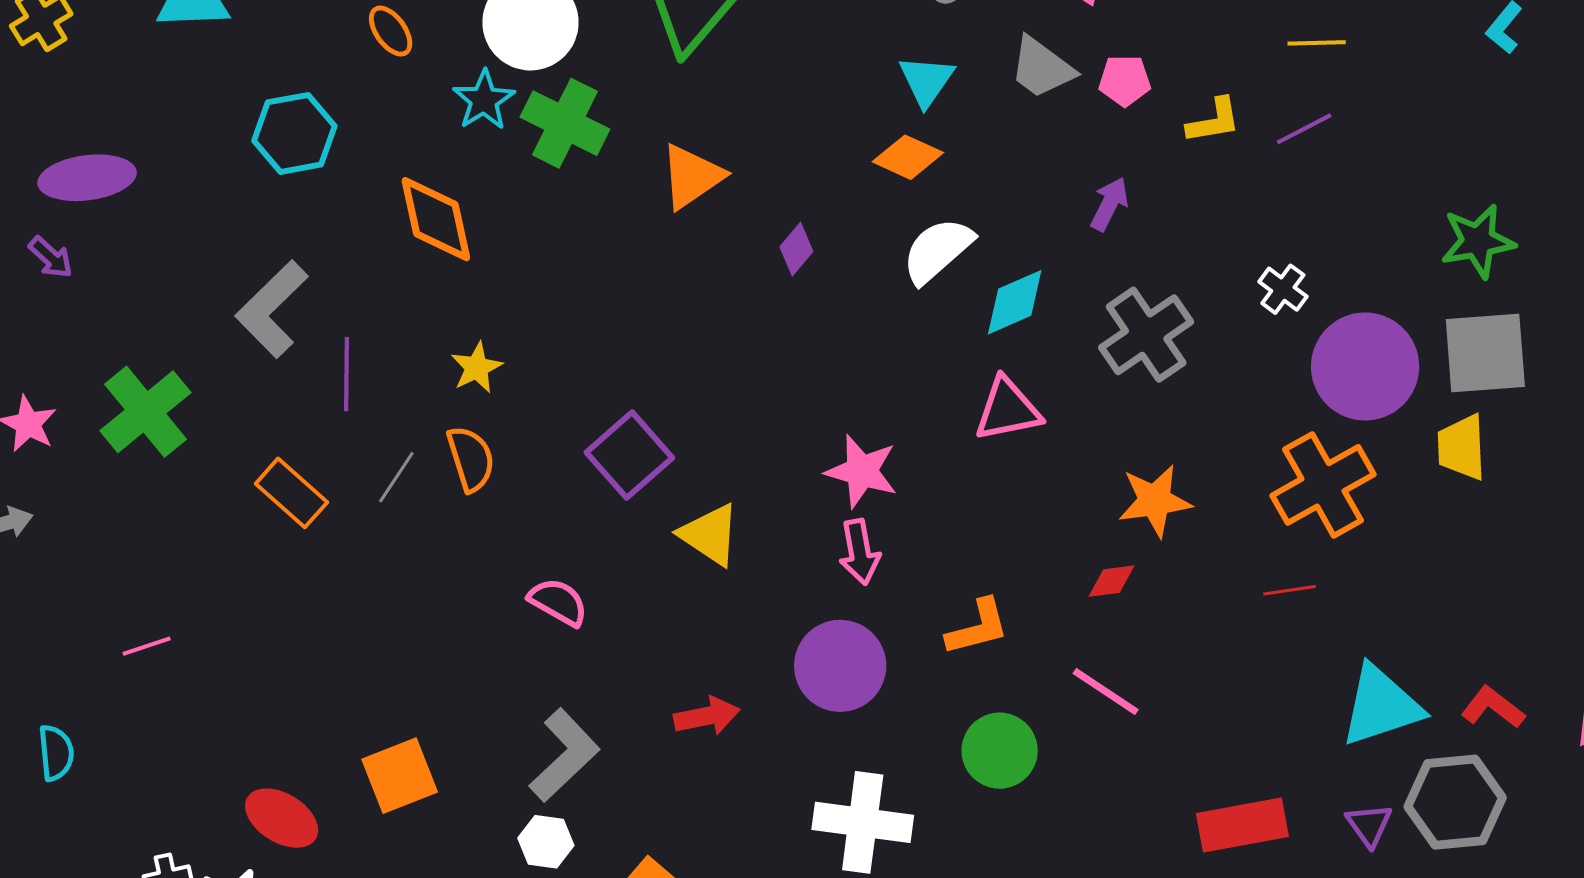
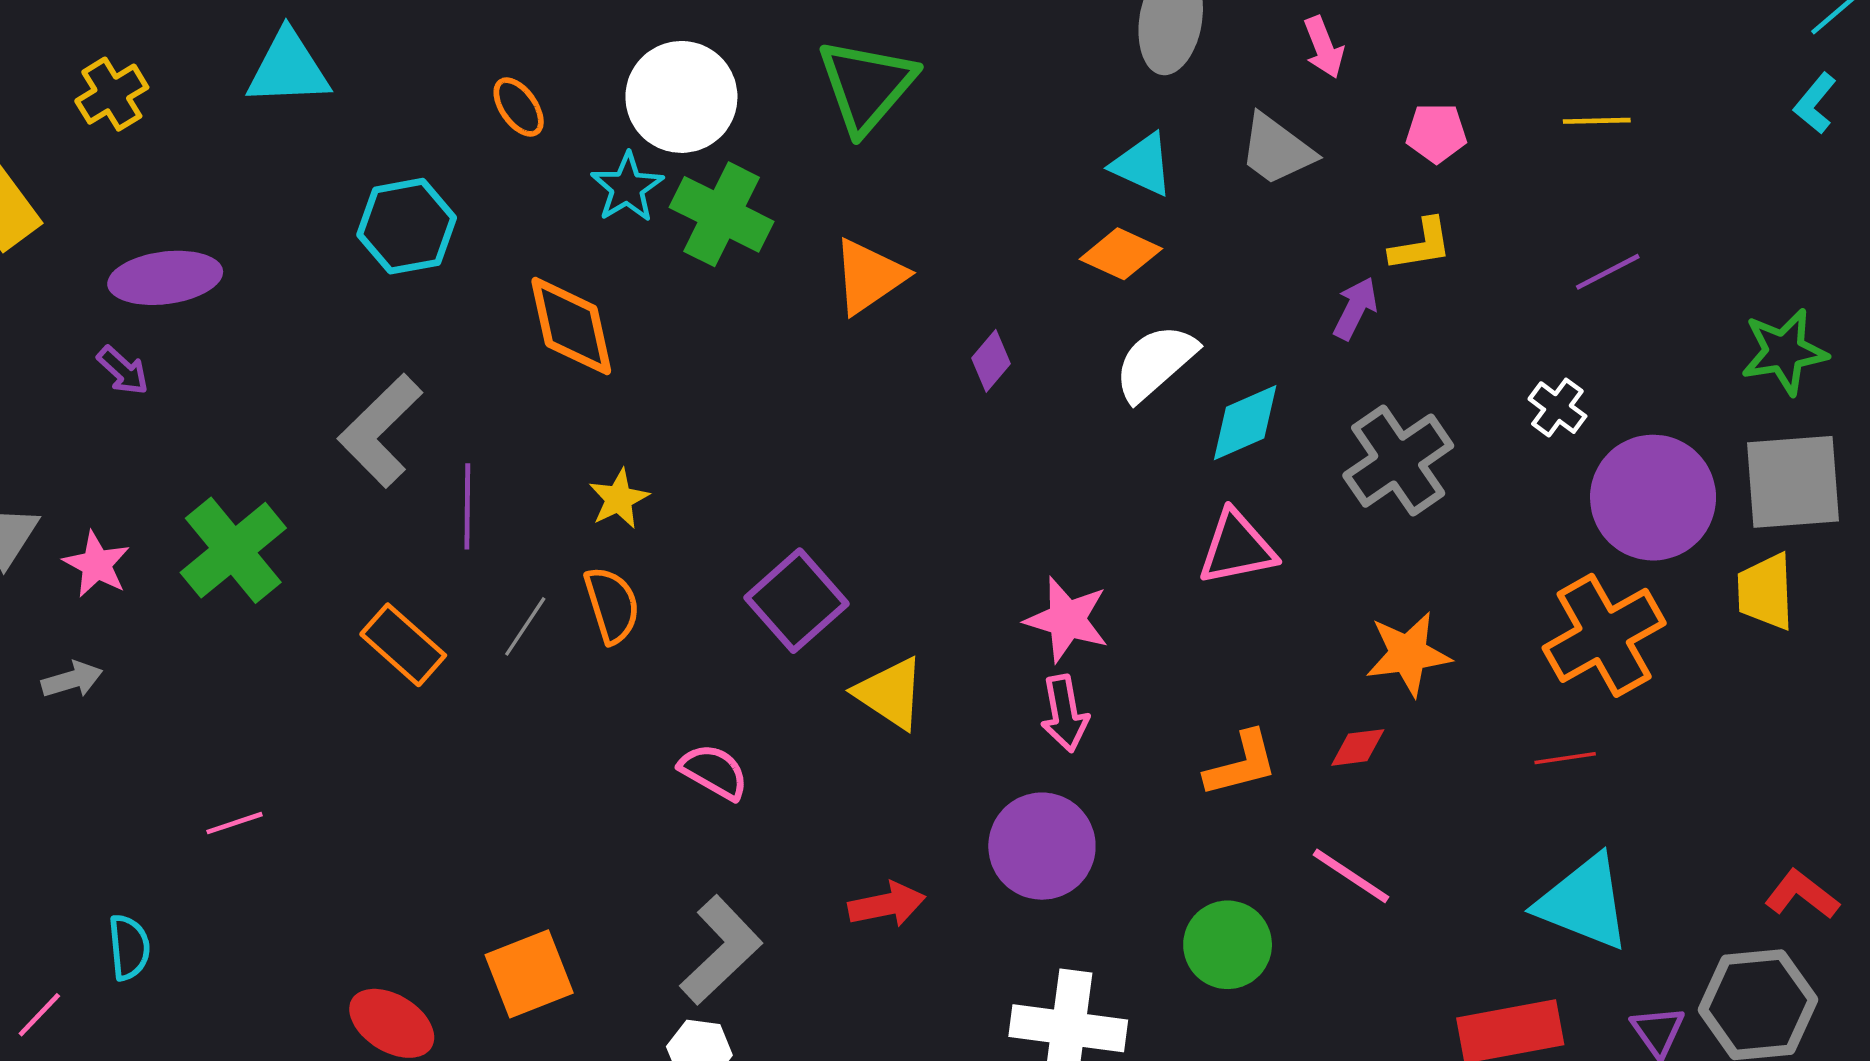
cyan triangle: (926, 81) -> (1142, 165), turned -40
pink pentagon: (1125, 81) -> (1436, 133), moved
yellow L-shape: (1214, 121) -> (1421, 245), moved
purple line: (1304, 129) -> (1608, 272), moved
orange L-shape: (978, 627) -> (1241, 764), moved
cyan triangle: (1381, 706) -> (1584, 902), moved, turned 40

